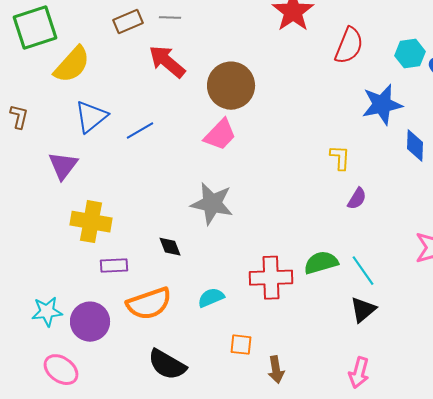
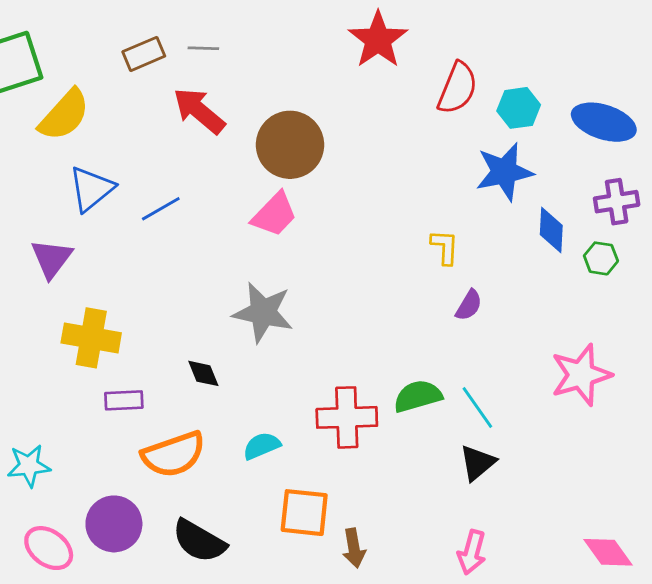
cyan hexagon: (410, 54) -> (519, 108), moved
purple circle: (90, 322) -> (114, 524), moved
orange square: (241, 345) -> (304, 513), size x1.6

